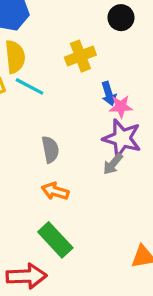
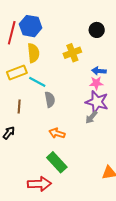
cyan line: (30, 86) -> (37, 82), moved
blue arrow: (109, 94) -> (99, 71), moved, turned 112
gray semicircle: (50, 149) -> (50, 99), moved

